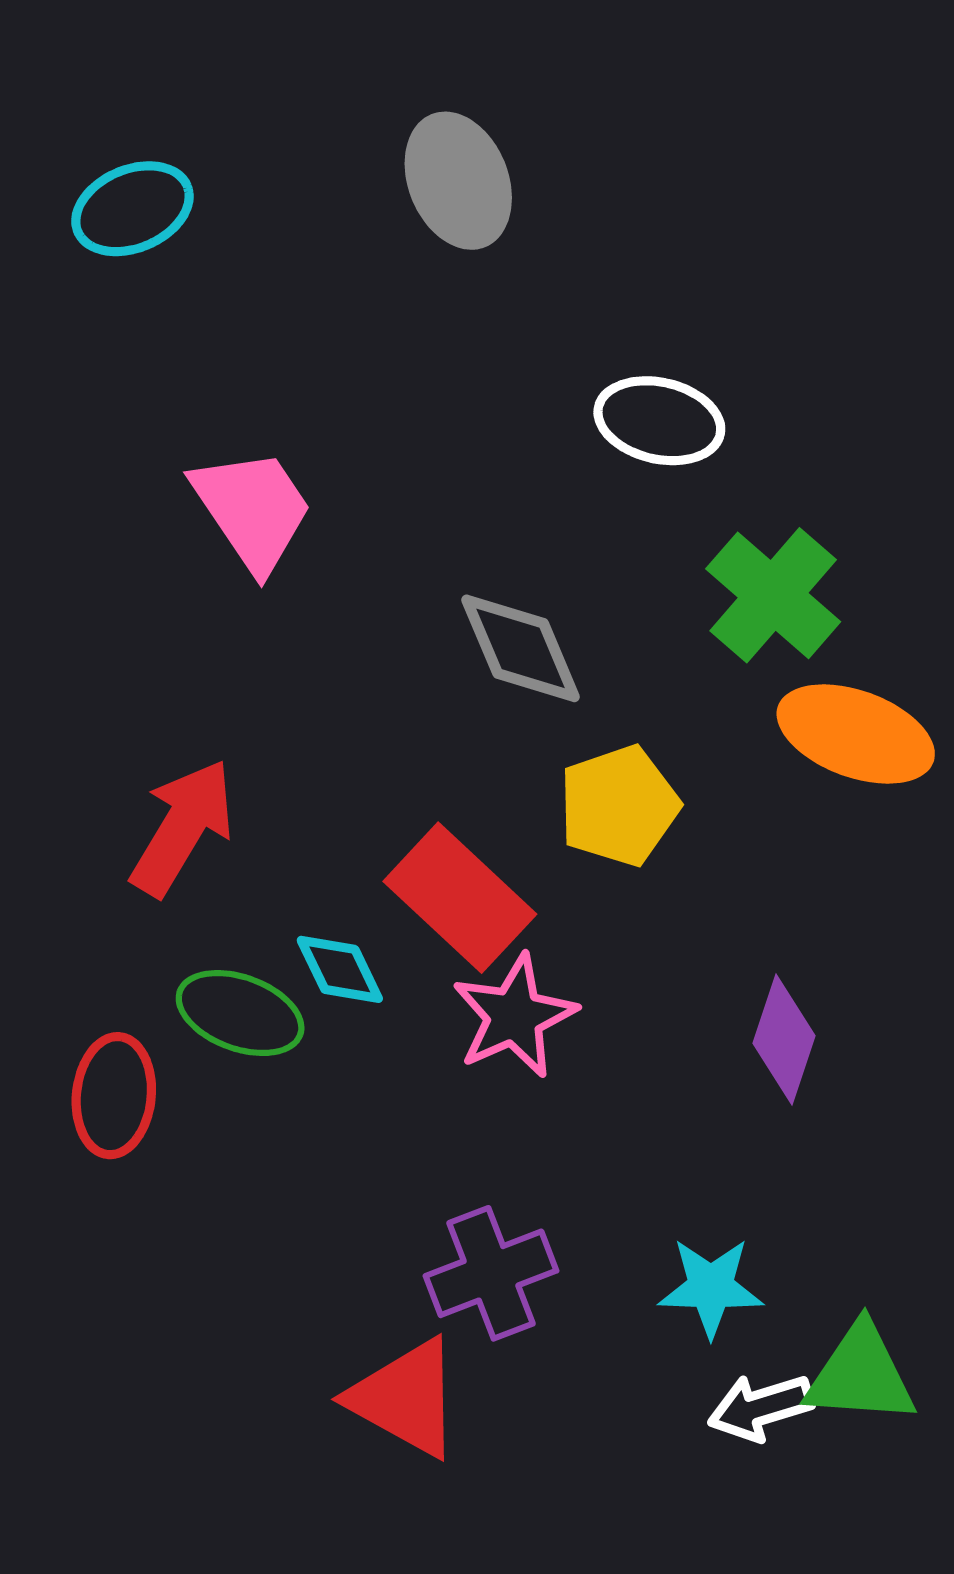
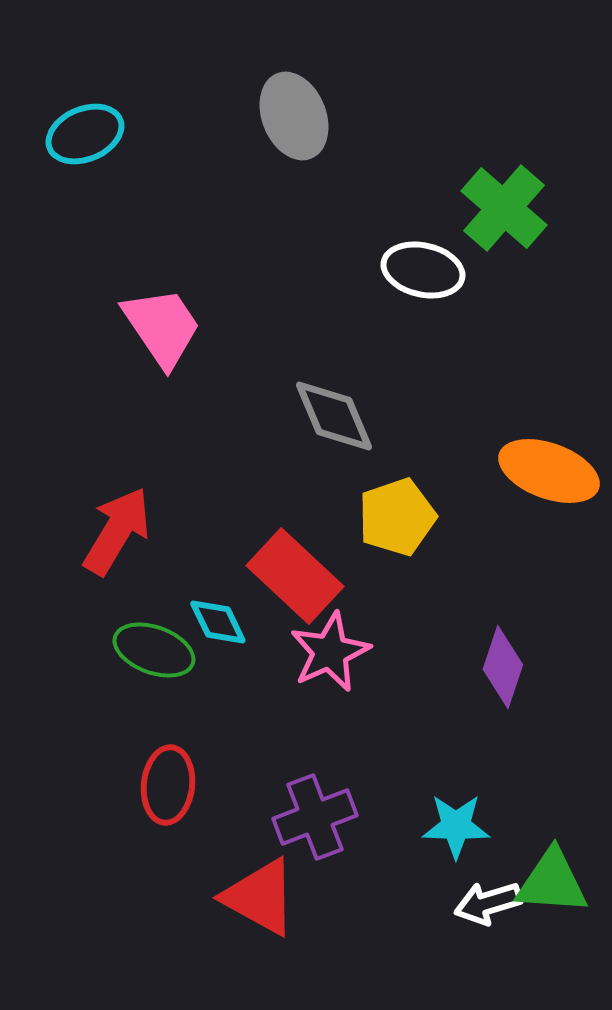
green cross: (773, 595) -> (504, 208), moved
red ellipse: (114, 1096) -> (168, 785), moved

